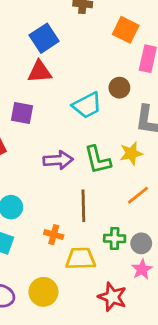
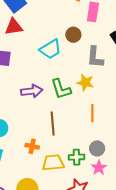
yellow star: (131, 153) -> (85, 83), turned 30
orange line: (138, 195) -> (92, 113), turned -48
green cross: (115, 238) -> (76, 157), moved

